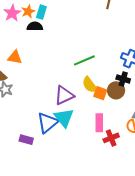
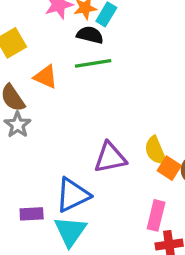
green line: (84, 60) -> (93, 63), moved
cyan triangle: (64, 118) -> (70, 231), moved
purple rectangle: (26, 140) -> (32, 214), turned -32

